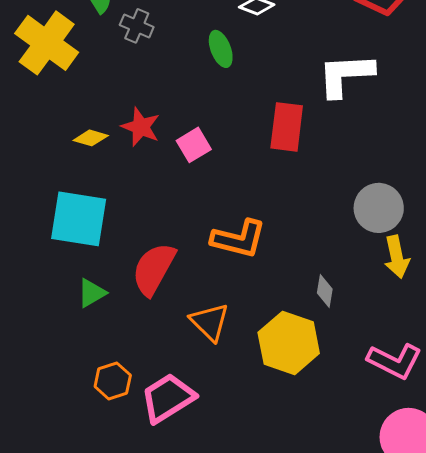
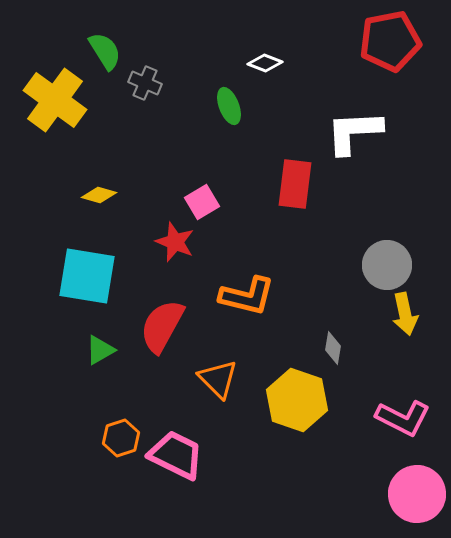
red star: (141, 127) -> (175, 242), moved
pink trapezoid: (168, 398) -> (176, 455), turned 58

